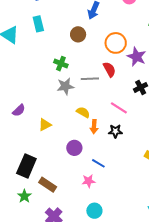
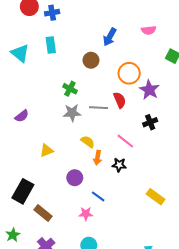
purple semicircle: (19, 110) -> (22, 116), moved
green star: (24, 196) -> (13, 235), moved

